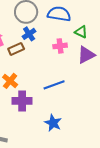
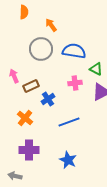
blue cross: (29, 34) -> (48, 99), moved
purple cross: (22, 101) -> (29, 150), moved

